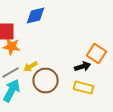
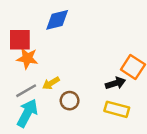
brown circle: (46, 80) -> (70, 101), size x0.6

